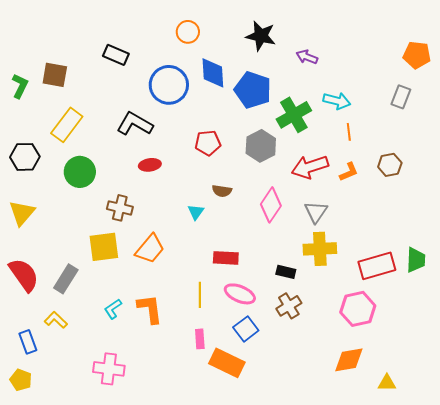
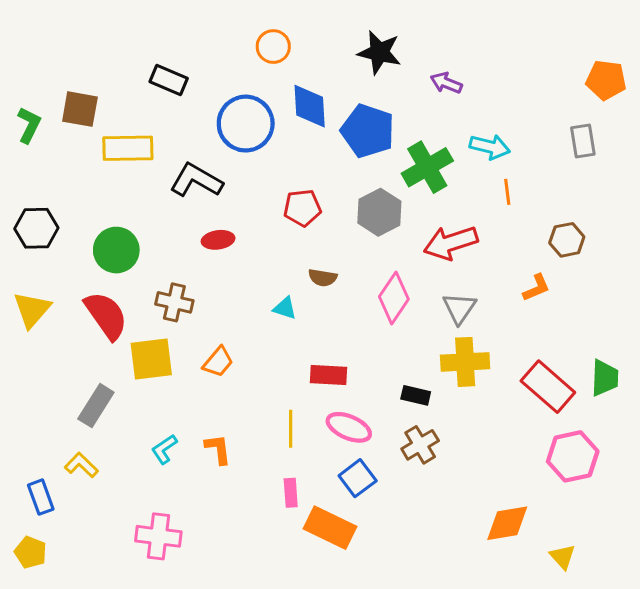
gray rectangle: (401, 97) -> (583, 141), turned -30
yellow rectangle: (67, 125) -> (128, 148), moved, turned 52
orange L-shape: (349, 172) -> (536, 288), moved
cyan triangle: (196, 212) -> (285, 308), turned -48
orange trapezoid: (150, 249) -> (218, 362), size x0.7
red rectangle: (377, 266) -> (548, 387), turned 57
red semicircle: (24, 275) -> (106, 315), moved
orange L-shape: (150, 309) -> (218, 449), size x0.7
pink hexagon: (358, 309) -> (573, 456), moved
yellow triangle: (387, 383) -> (563, 557), turned 48

